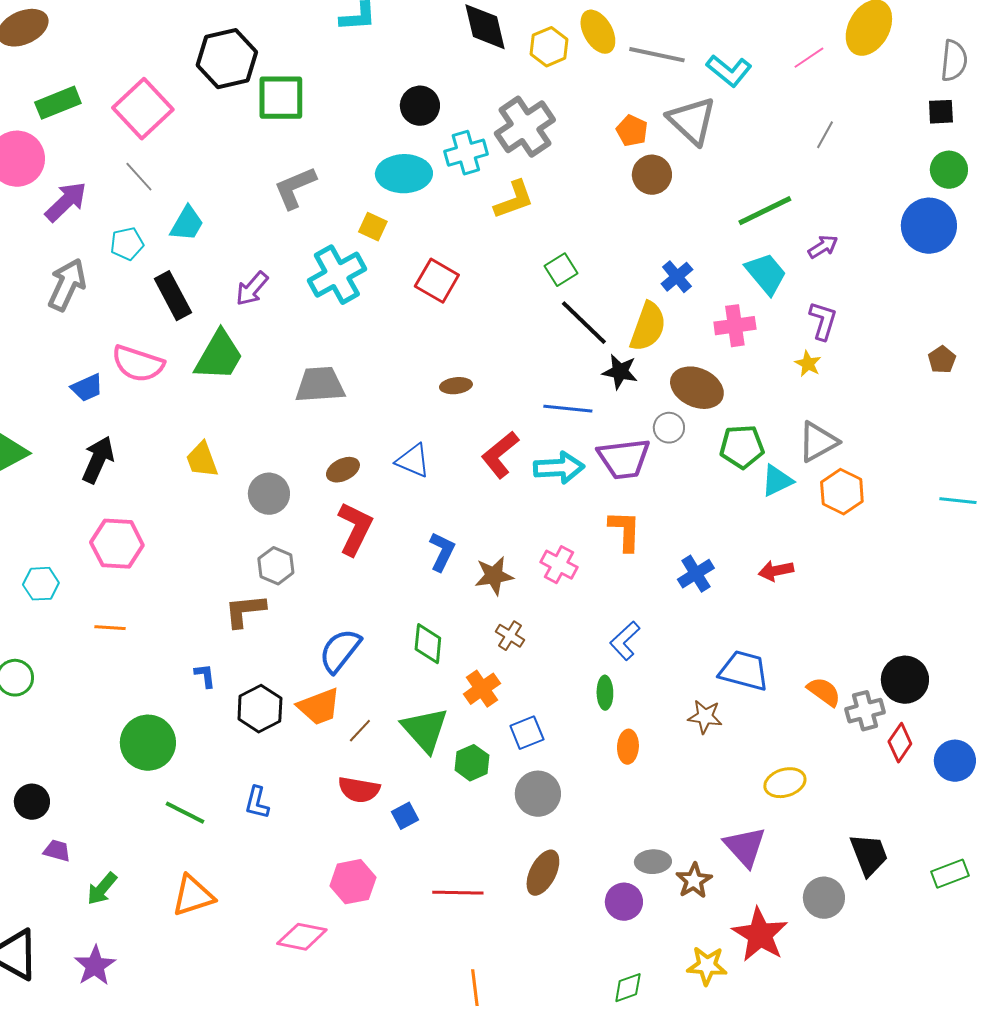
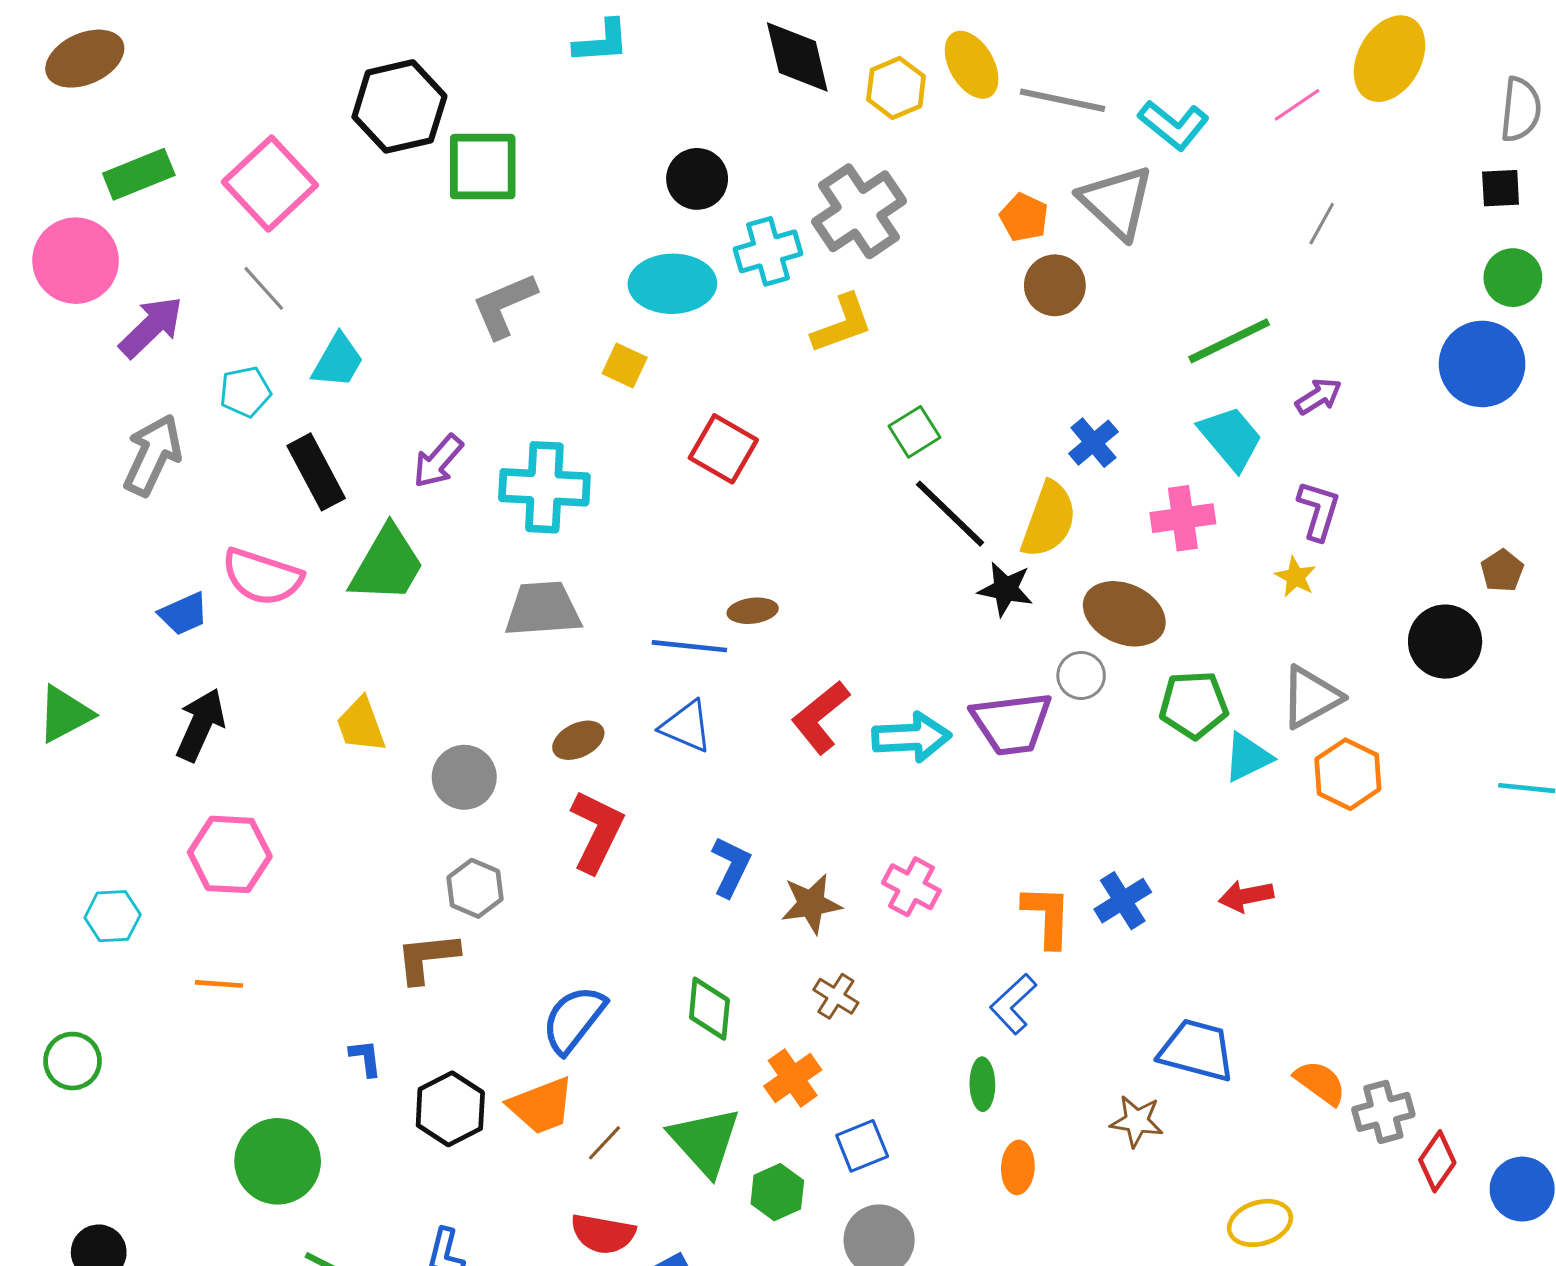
cyan cross: (337, 275) -> (544, 487), moved, turned 32
blue line: (568, 409) -> (689, 646), moved
orange L-shape: (625, 531) -> (1047, 916), moved
black circle: (905, 680) -> (1445, 642), moved

